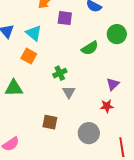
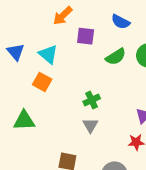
green semicircle: (90, 48) -> (116, 57), moved
green cross: (60, 73) -> (92, 100), moved

